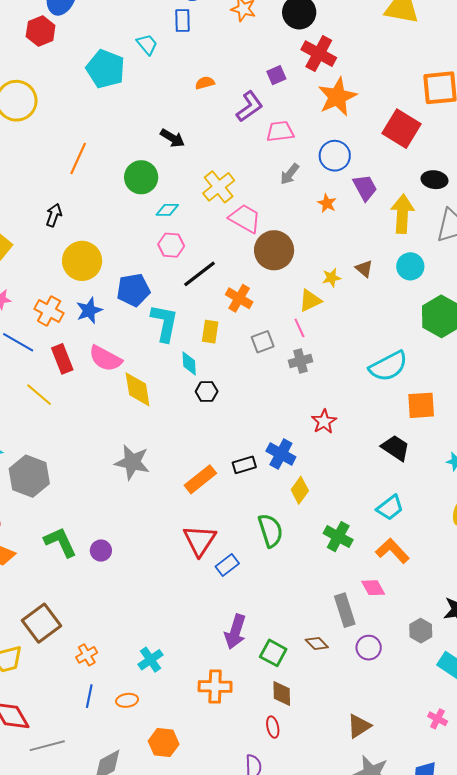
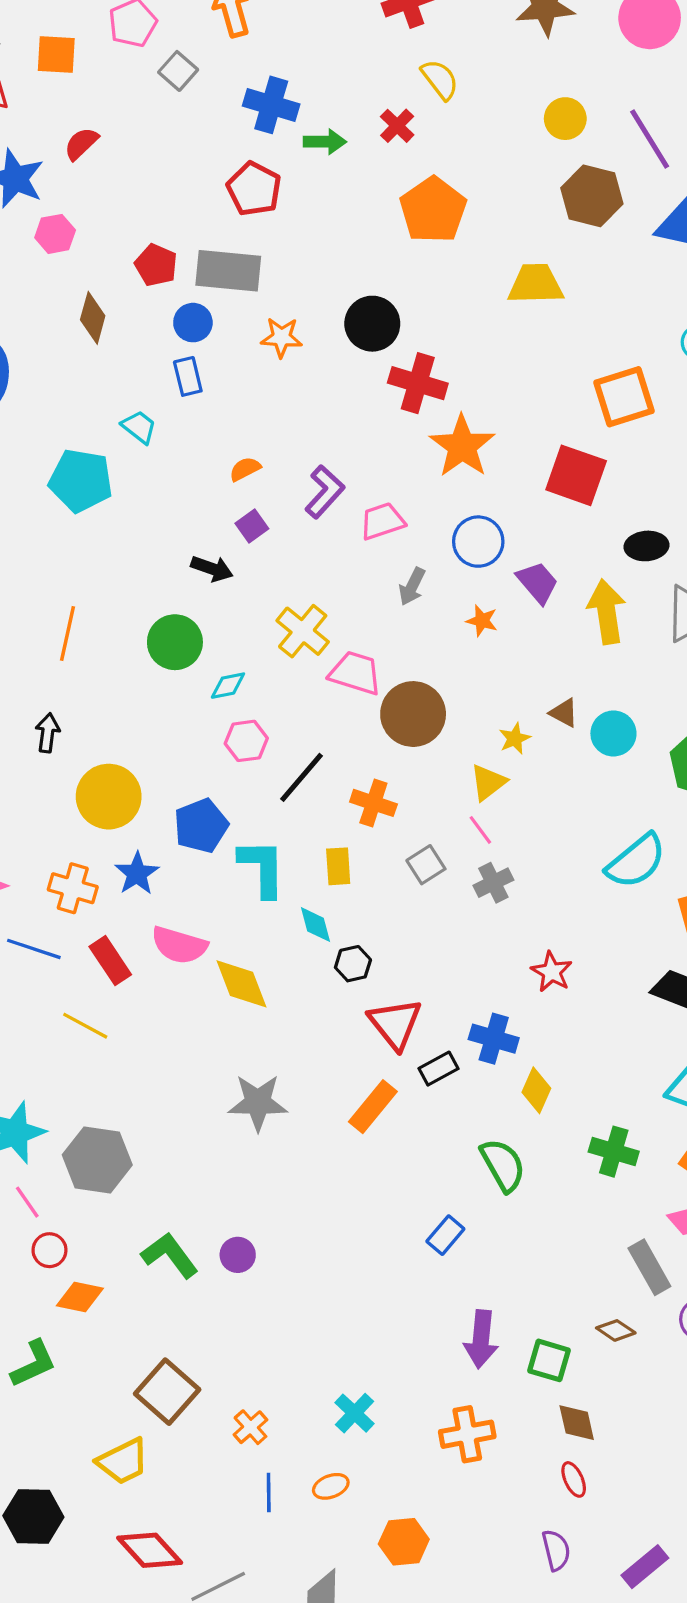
purple square: (276, 75) -> (252, 526), moved
cyan circle: (410, 266) -> (613, 733), moved
red triangle: (200, 540) -> (395, 1024), moved

